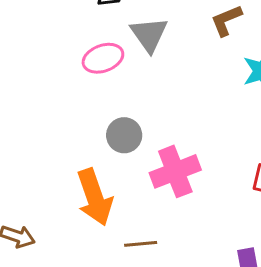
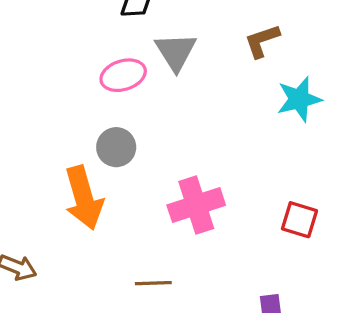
gray circle: (124, 135) -> (116, 147), moved
orange arrow: (95, 197) -> (84, 198), moved

